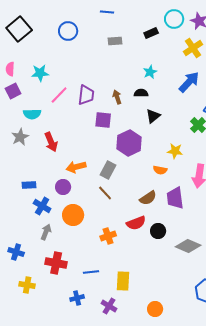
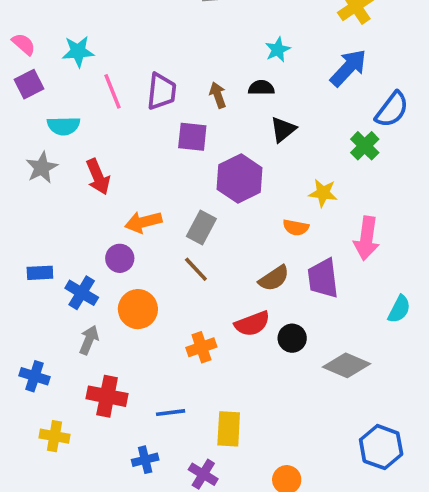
pink semicircle: (10, 69) -> (24, 44), turned 128
pink line: (59, 95) -> (113, 91), turned -66
blue rectangle: (29, 185) -> (40, 273), moved

